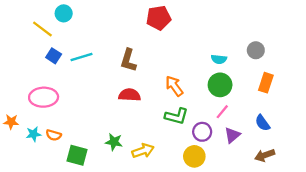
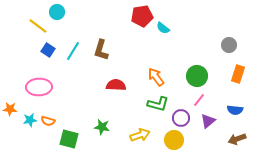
cyan line: (82, 57) -> (73, 51), turned -42
cyan semicircle: (219, 59) -> (163, 28), moved, turned 32
brown L-shape: (128, 60) -> (101, 50), moved
blue semicircle: (262, 123) -> (235, 110), turned -49
yellow arrow: (143, 151) -> (140, 135), moved

